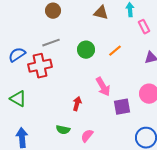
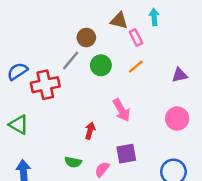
brown circle: (53, 11) -> (86, 37), moved
pink rectangle: (144, 27) -> (136, 37), moved
gray line: (51, 43) -> (71, 60), moved, turned -30
purple square: (122, 107) -> (126, 154), moved

